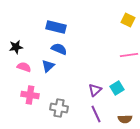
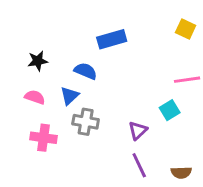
blue rectangle: (56, 27) -> (112, 39), moved, turned -30
black star: (16, 47) -> (38, 61), moved
cyan square: (117, 88) -> (170, 110), moved
gray cross: (59, 108) -> (86, 122), moved

